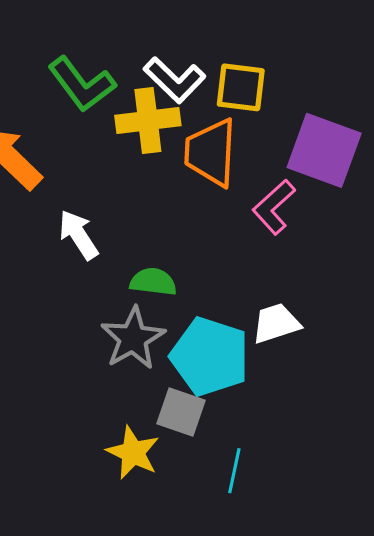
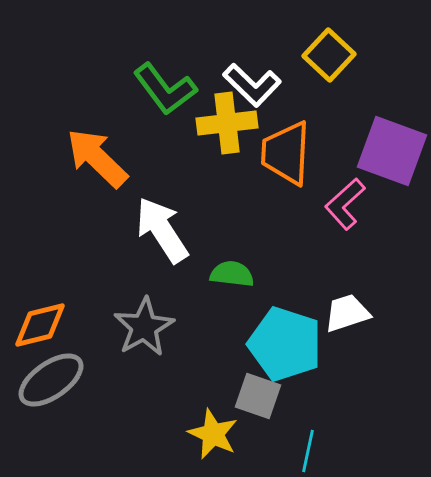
yellow square: (241, 87) -> (329, 55), moved, turned 36
white arrow: (78, 235) -> (162, 230), size x1.4
gray star: (133, 338) -> (144, 327), moved

